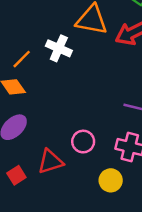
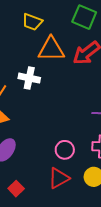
red triangle: (50, 162) -> (59, 178), moved

